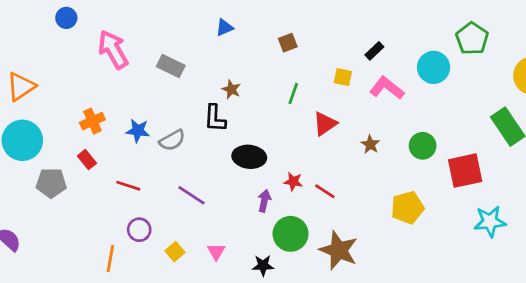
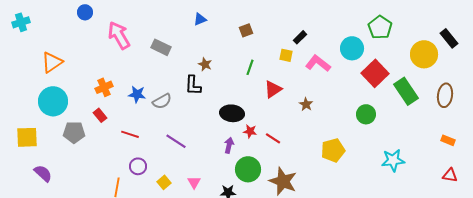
black rectangle: (374, 51) -> (300, 37), moved
green circle: (423, 146) -> (366, 114), moved
black ellipse: (249, 157) -> (232, 113), moved
red square: (465, 171) -> (375, 73), moved, turned -32

